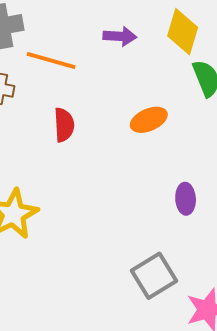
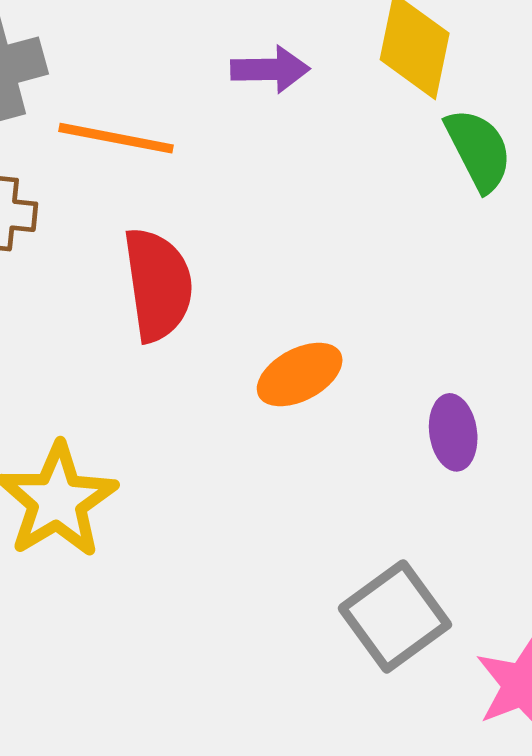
orange ellipse: (149, 120) -> (300, 375), moved
red semicircle: (64, 125) -> (158, 285), size x1.4

